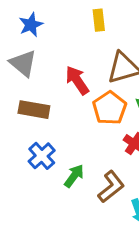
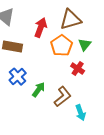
red arrow: (77, 80) -> (41, 28), turned 54

